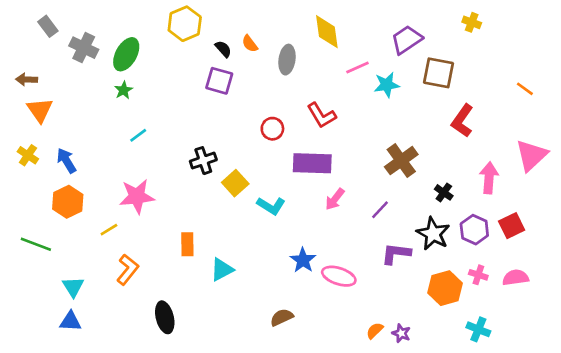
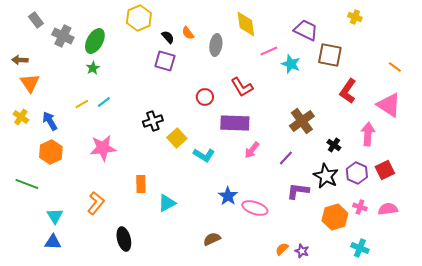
purple trapezoid: (407, 40) -> (306, 30), turned 60
cyan star: (387, 85) -> (291, 64), turned 30
pink triangle: (531, 155) -> (389, 105), moved, turned -44
yellow line: (109, 230) -> (82, 104), moved

